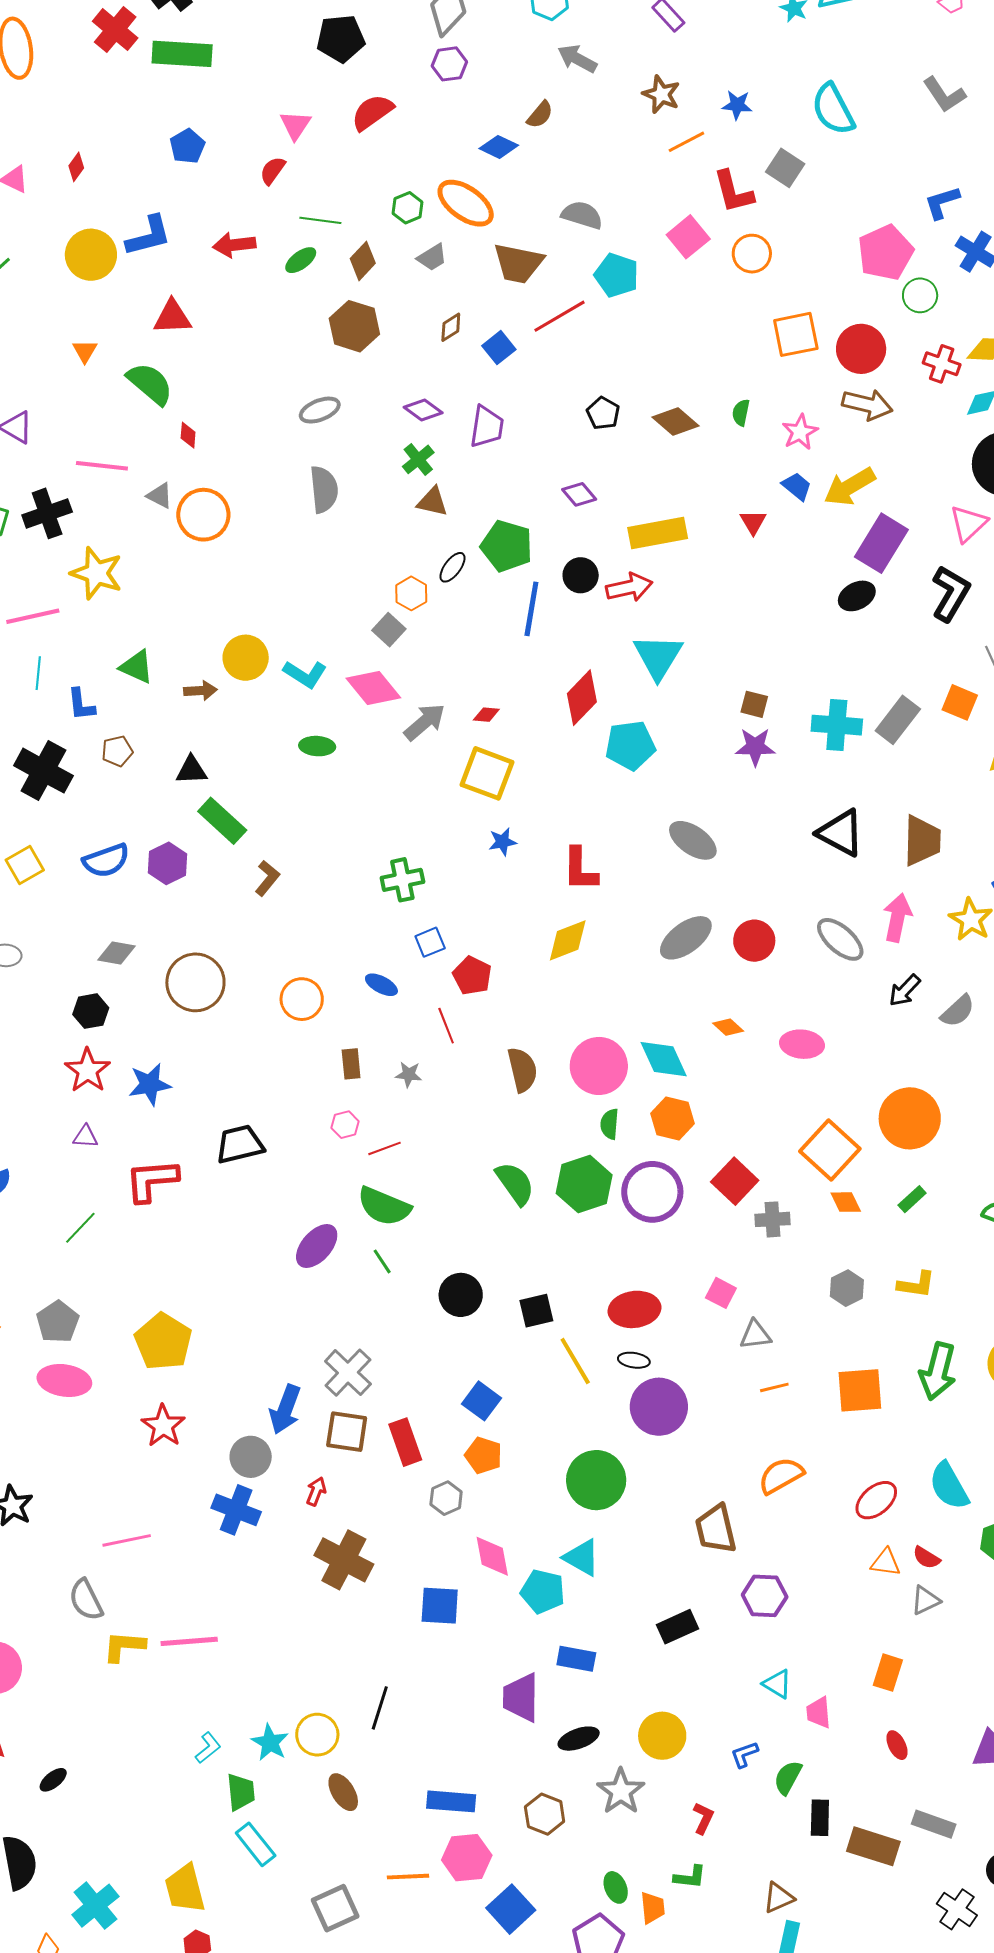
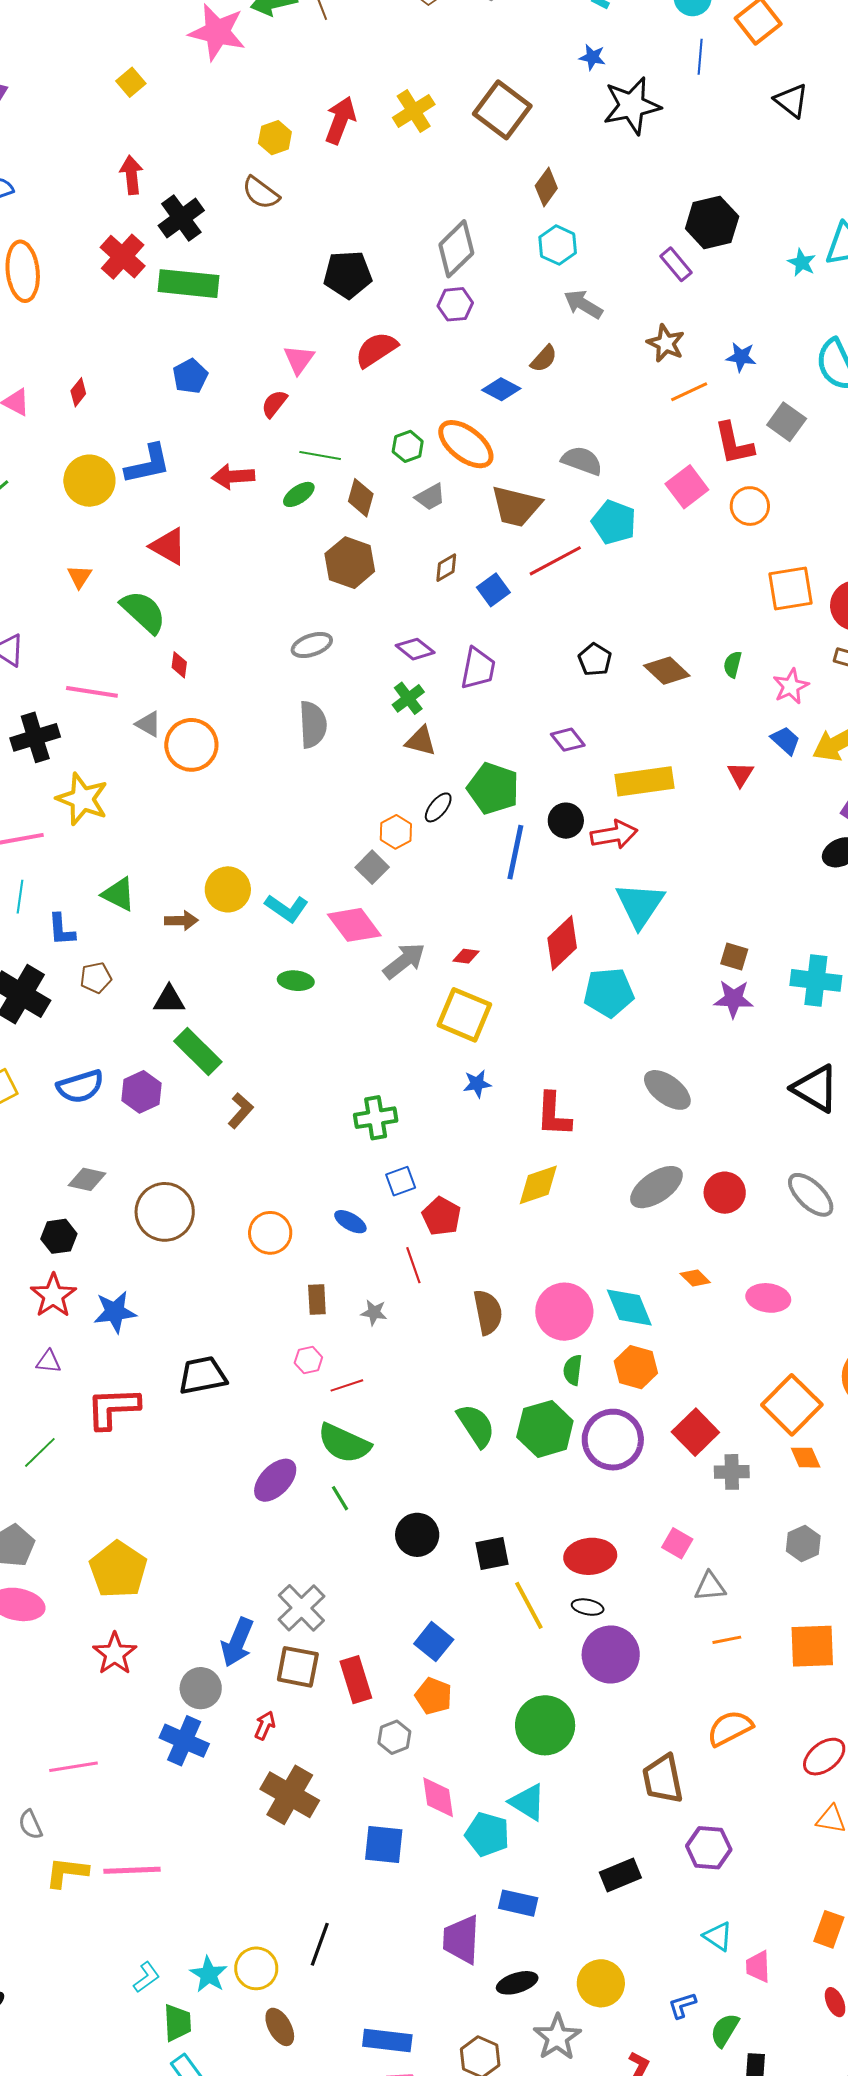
brown diamond: (363, 261) -> (361, 498), turned -30
red triangle: (172, 317) -> (168, 546), turned 30
gray semicircle: (86, 1600) -> (30, 1825), size x0.7

